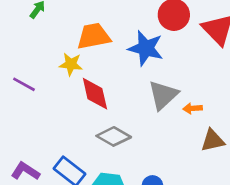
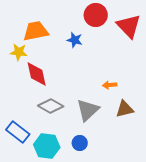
blue star: (146, 48) -> (75, 40), size x0.6
gray triangle: (163, 95) -> (88, 110), moved

